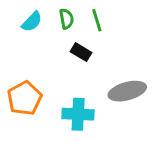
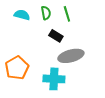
cyan semicircle: (32, 22) -> (22, 15), turned -119
gray ellipse: (127, 91) -> (71, 56), moved

